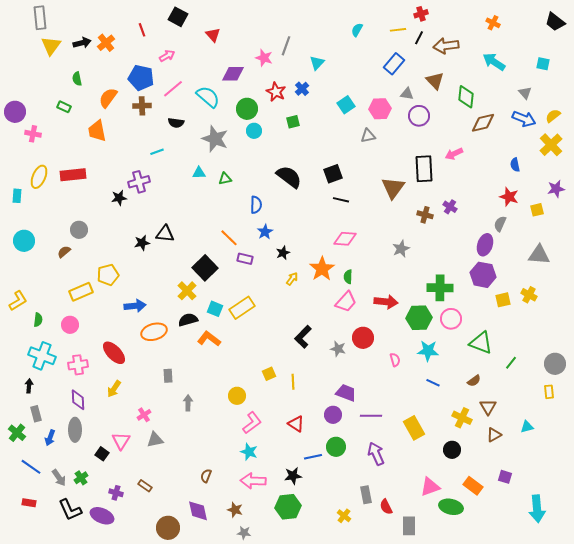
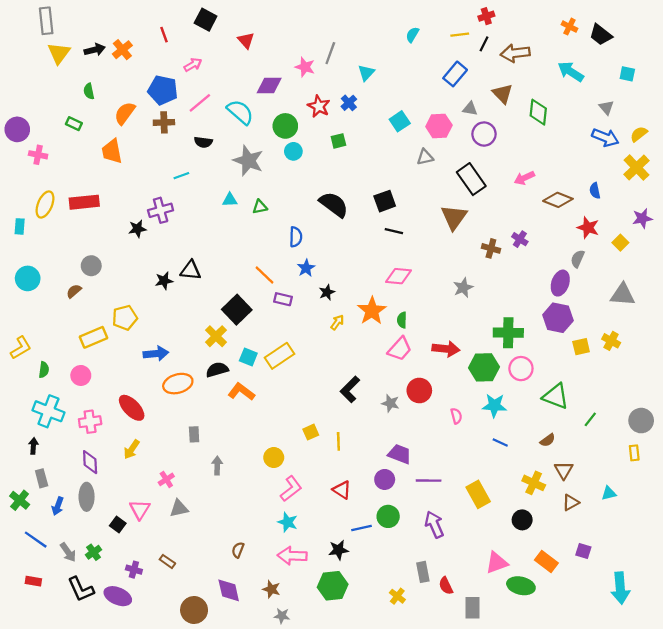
black trapezoid: (555, 22) -> (601, 35), moved
brown diamond: (483, 123) -> (558, 200), moved, turned 35
black rectangle: (424, 169) -> (471, 179), moved, turned -32
yellow square: (537, 210) -> (620, 243), turned -32

